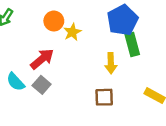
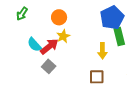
yellow star: (72, 32) -> (63, 36), moved
cyan semicircle: (16, 82) -> (34, 45), moved

